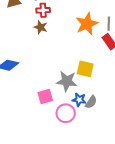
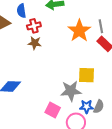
pink square: (45, 96) -> (53, 110), turned -35

